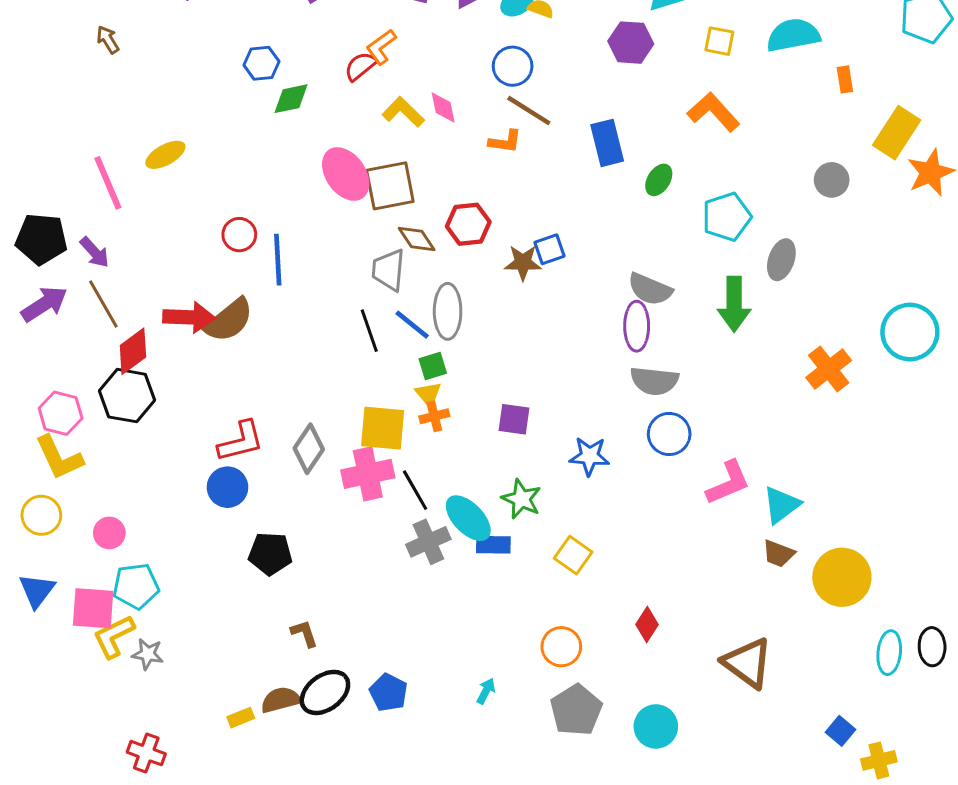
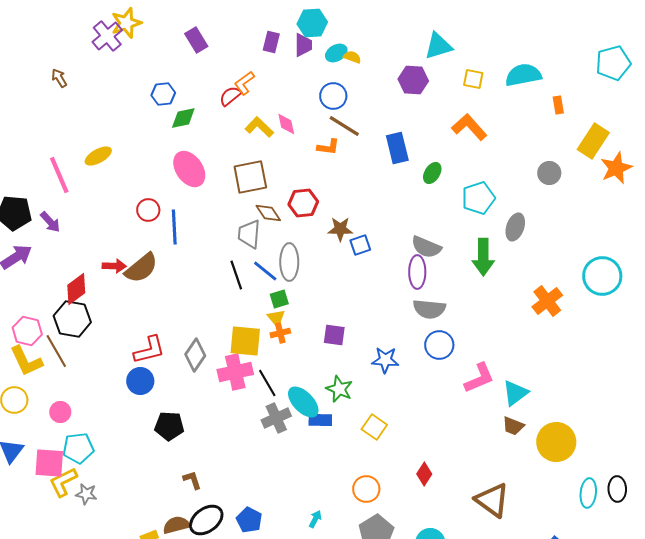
pink ellipse: (346, 174) -> (189, 169), moved
blue square: (549, 249) -> (360, 245), moved
brown line: (103, 304) -> (56, 351), moved
red arrow: (189, 317) -> (114, 266), size x0.7

